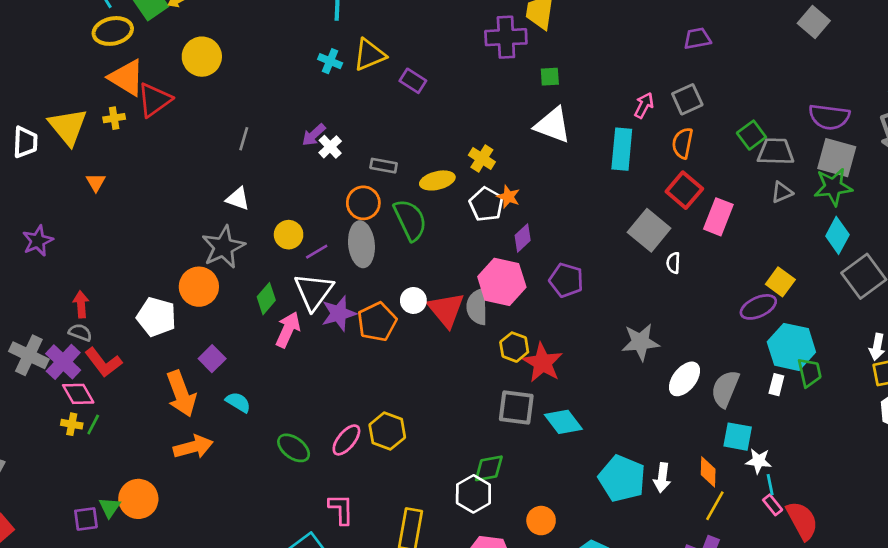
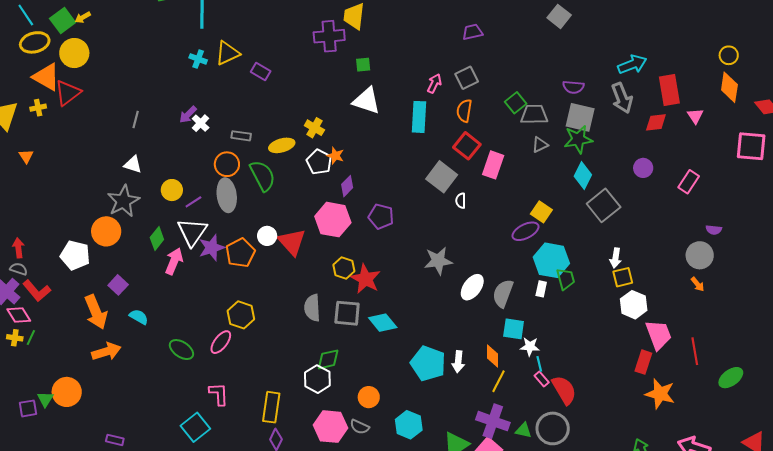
yellow circle: (202, 57) -> (74, 53), moved
purple semicircle: (829, 117) -> (573, 87), size x0.7
gray semicircle: (477, 307) -> (312, 308), moved
yellow hexagon: (387, 431) -> (241, 315), moved

